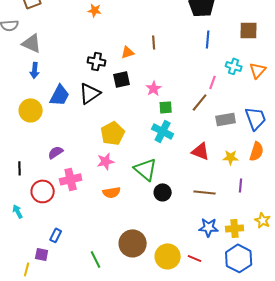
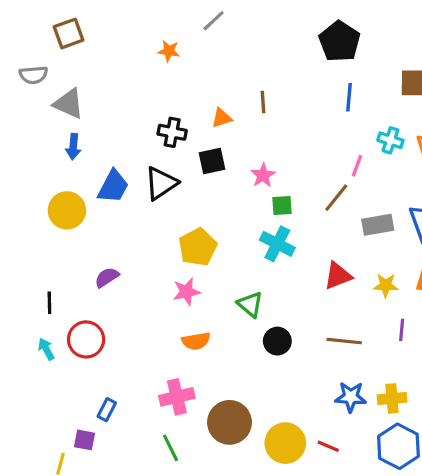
red triangle: (201, 151) -> (338, 276), turned -42
green triangle: (146, 169) -> (250, 304), size x0.7
pink cross: (71, 179) -> (177, 397), moved
cyan arrow: (18, 211) -> (46, 349), moved

